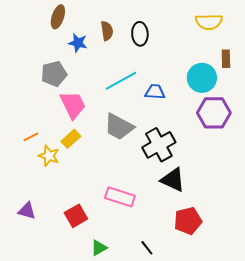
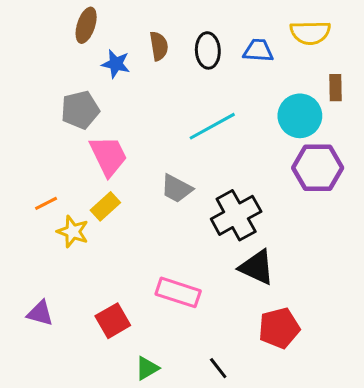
cyan line: (121, 81) -> (212, 126), moved
blue trapezoid: (155, 92) -> (258, 50), moved
gray trapezoid: (119, 127) -> (177, 189), size x0.7

